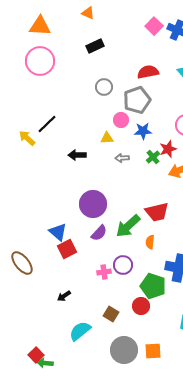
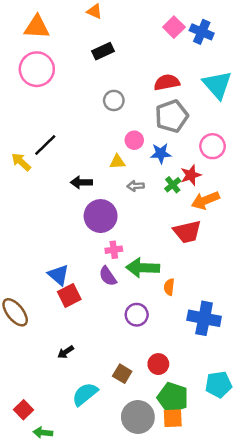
gray pentagon: (137, 100) -> (172, 116), moved
purple circle: (93, 204) -> (101, 216), moved
red trapezoid: (157, 212) -> (187, 232), moved
green arrow: (128, 226) -> (143, 268), turned 44
purple semicircle: (99, 233) -> (108, 276), turned 102
pink cross: (104, 272) -> (114, 250), moved
green pentagon: (153, 286) -> (173, 398), moved
red square: (36, 355) -> (24, 410), moved

